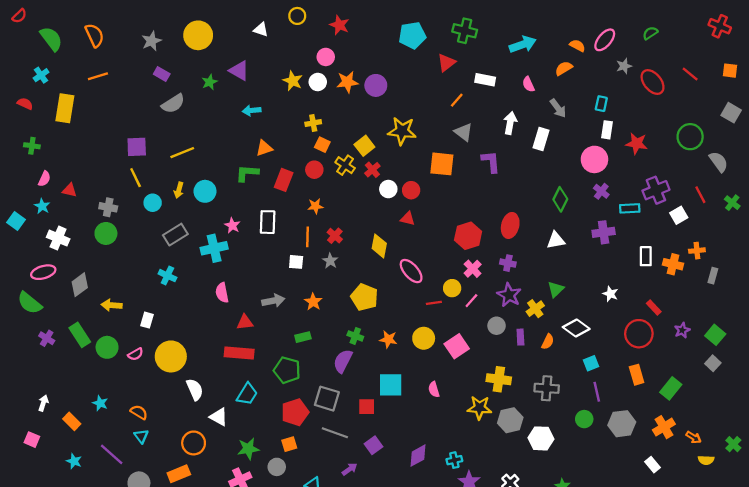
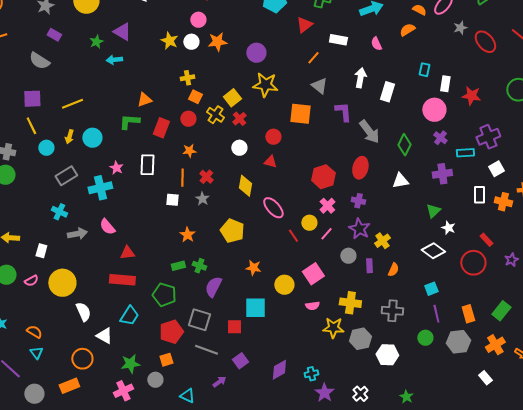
purple circle: (376, 85) -> (256, 53), moved
gray semicircle: (173, 104) -> (39, 61), moved, turned 65
cyan rectangle: (601, 104) -> (424, 70), moved
gray arrow: (558, 108) -> (369, 132), moved, size x1.4
cyan arrow: (252, 110) -> (114, 60), moved
white circle: (388, 189) -> (239, 148), moved
white square: (679, 215) -> (496, 169), moved
green triangle: (556, 289) -> (433, 211), moved
pink semicircle: (222, 293) -> (107, 227), turned -30
gray arrow: (273, 301) -> (77, 234), moved
red line: (434, 303) -> (293, 236), turned 64
white diamond: (576, 328) -> (433, 251), moved
green cross: (355, 336) -> (199, 266), moved
yellow circle: (424, 338) -> (284, 285), moved
orange rectangle: (637, 375) -> (468, 314), moved
pink semicircle: (434, 389) -> (312, 306), moved, turned -80

